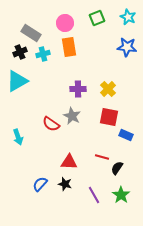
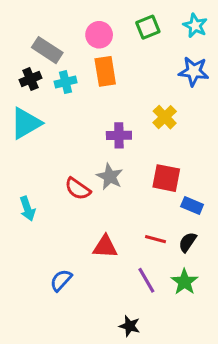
yellow cross: (108, 89) -> (165, 117), moved
black semicircle: (117, 168) -> (188, 242), moved
black star: (65, 184) -> (130, 326), moved
purple line: (94, 195) -> (146, 280), moved
green star: (121, 195) -> (184, 282), moved

